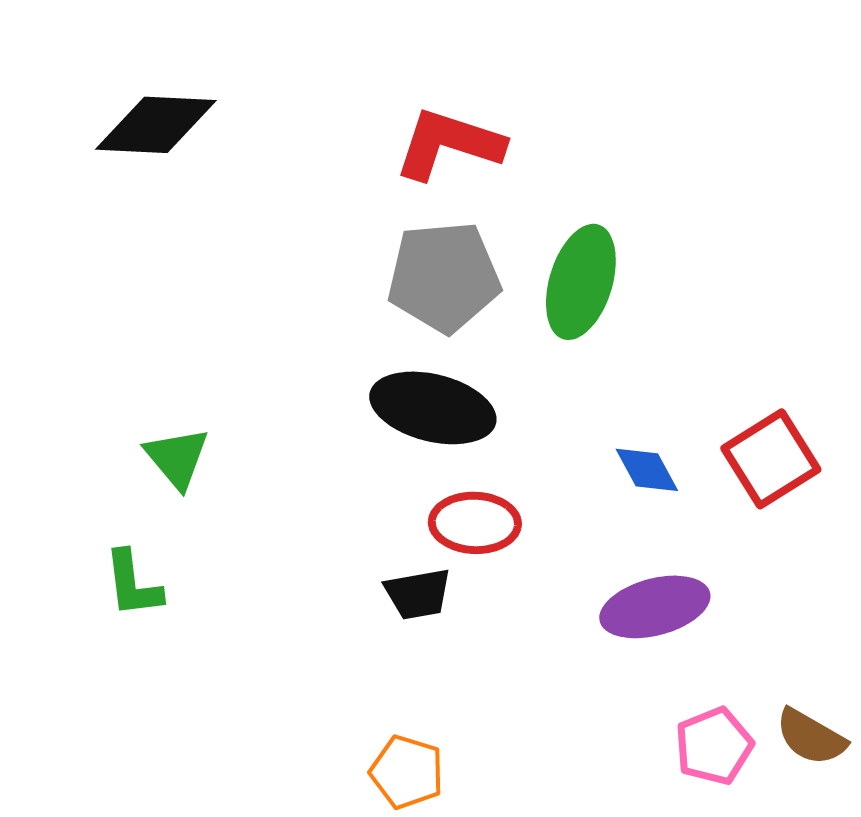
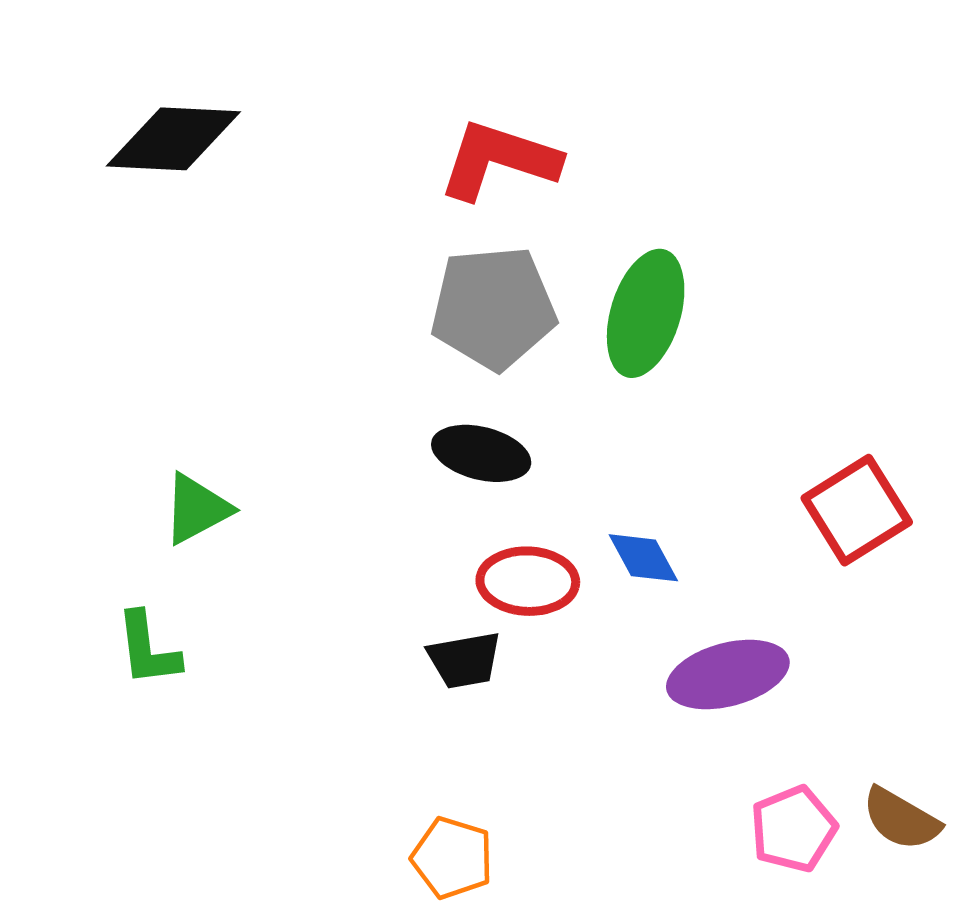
black ellipse: (433, 408) -> (481, 453), size x0.7
green triangle: (177, 458) -> (197, 509), turned 42
blue diamond: (647, 470) -> (643, 558), moved

